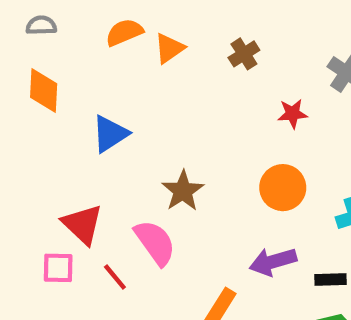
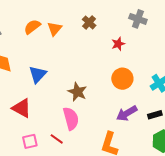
red triangle: (82, 224) -> (22, 108), moved
pink semicircle: (155, 243) -> (71, 119), turned 35

